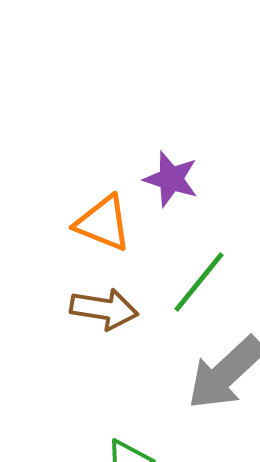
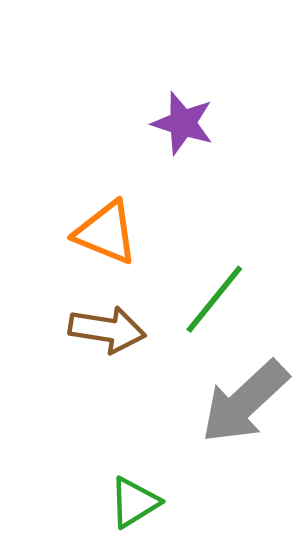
purple star: (171, 179) -> (183, 123), moved

